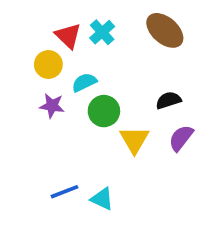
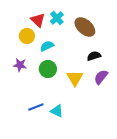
brown ellipse: (165, 30) -> (85, 27), moved
purple star: (52, 106) -> (20, 65), moved
green circle: (104, 111) -> (48, 69), moved

